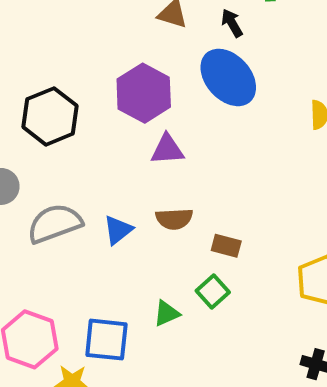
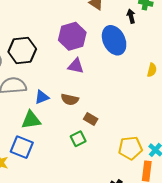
black arrow: (232, 23) -> (131, 16), moved
black hexagon: (50, 116) -> (22, 50), moved
green triangle: (167, 313) -> (31, 120), moved, size x1.5

